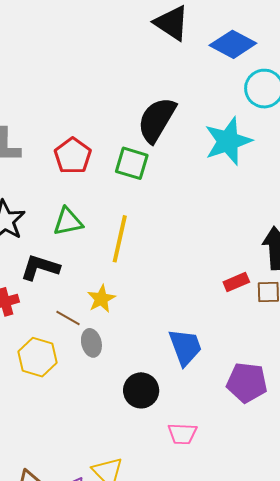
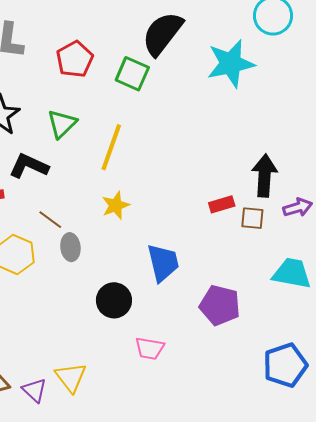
green triangle: (68, 222) -> (62, 124), turned -40
yellow star: (101, 299) -> (116, 205), moved

